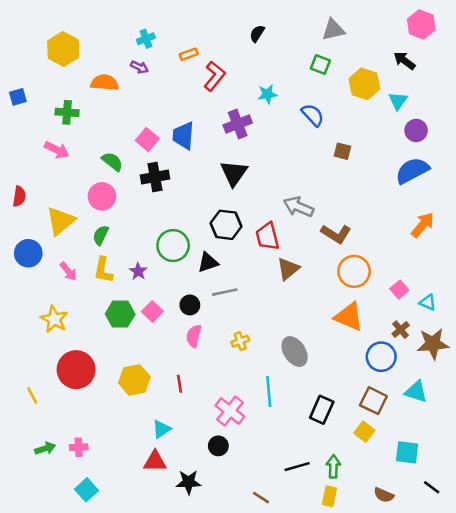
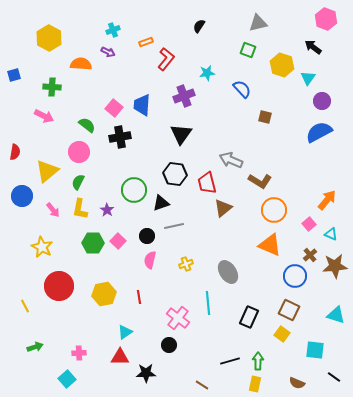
orange arrow: (423, 225) -> (327, 200), moved
cyan triangle: (416, 392) -> (336, 315), moved
pink cross: (79, 447) -> (79, 353), moved

